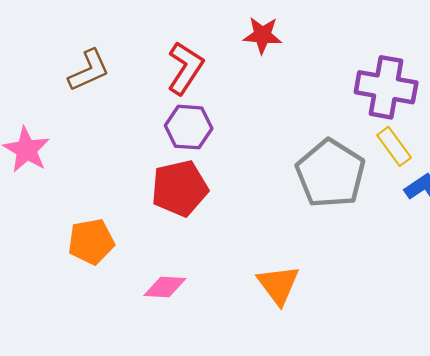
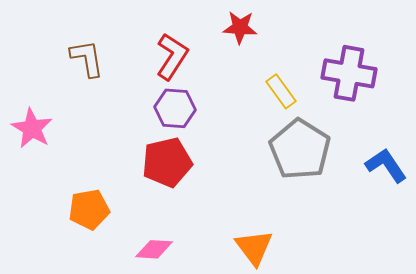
brown L-shape: (89, 70) -> (87, 58), turned -75
yellow rectangle: (394, 146) -> (281, 91), moved

